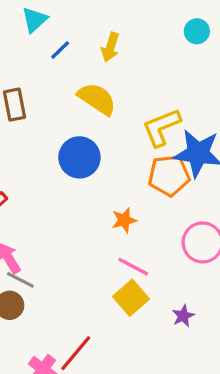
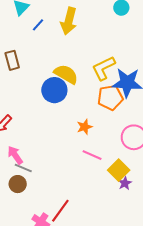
yellow arrow: (110, 47) -> (69, 21), size x1.5
yellow semicircle: (97, 99) -> (66, 74), moved
yellow square: (131, 298) -> (119, 170), moved

